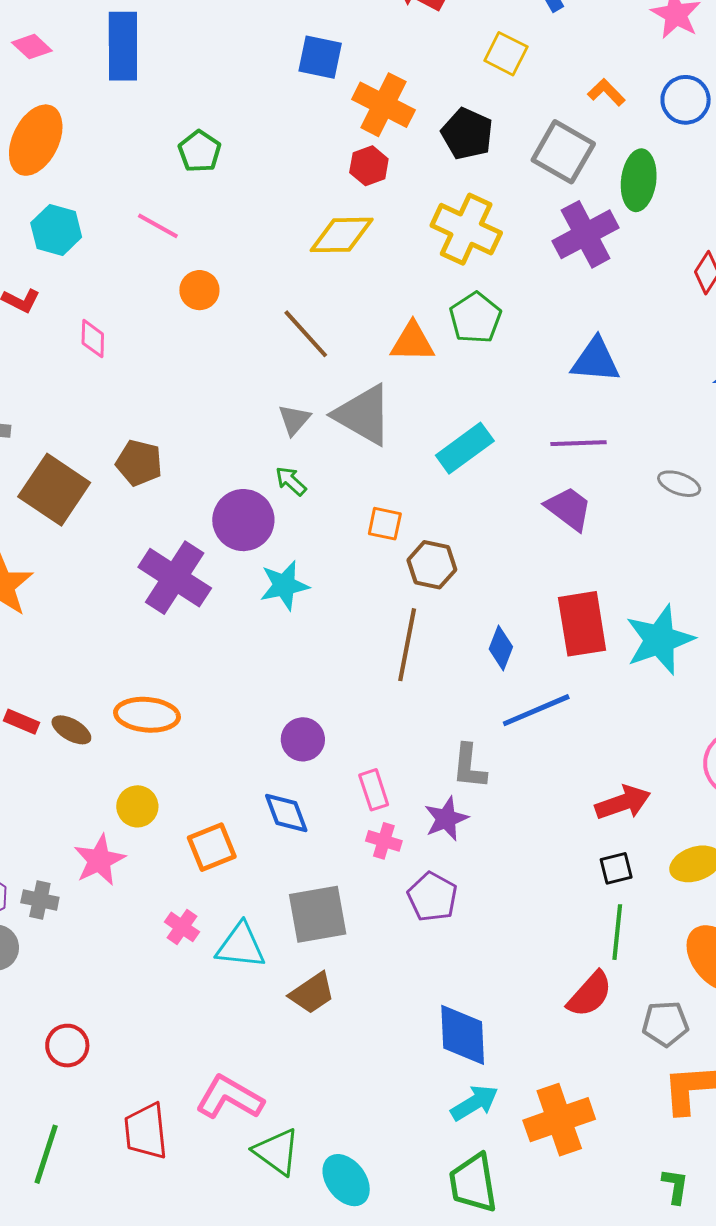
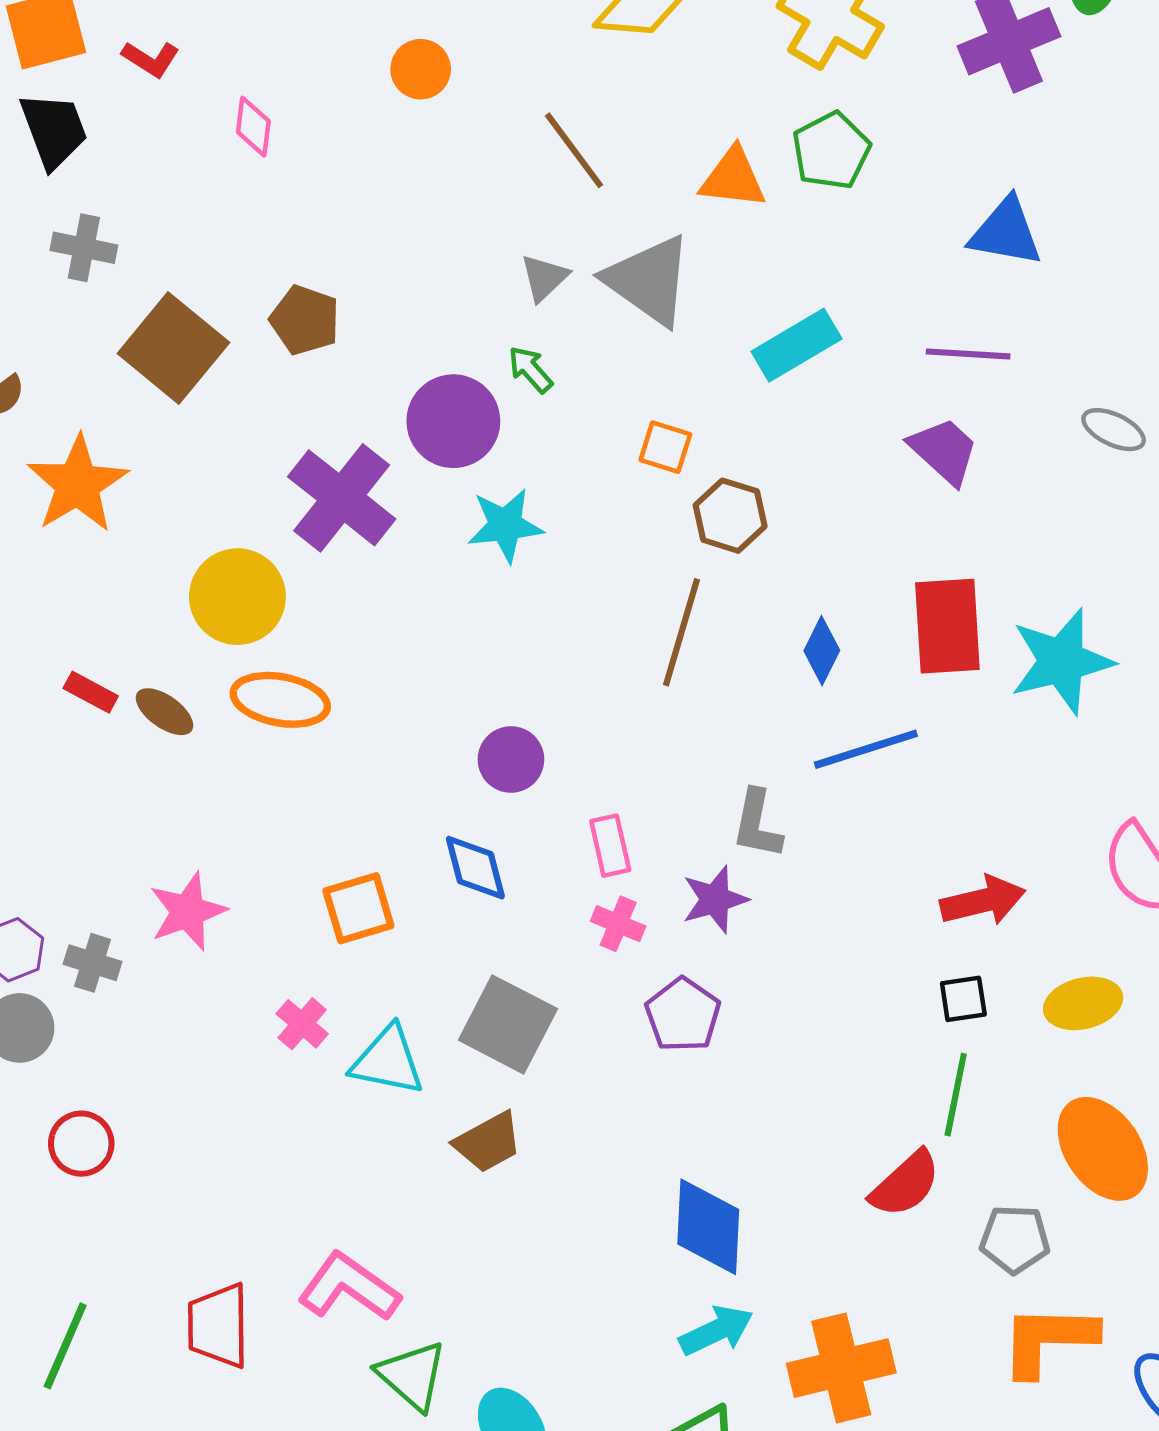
yellow circle: (137, 806) -> (237, 597), moved, size x1.5
gray square: (318, 914) -> (508, 1024), turned 32
red circle: (67, 1046) -> (81, 1144), moved

